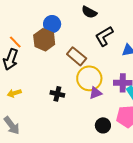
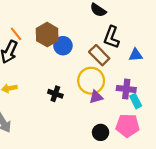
blue circle: (52, 24) -> (63, 46), moved
black L-shape: (104, 36) -> (111, 37), turned -45
brown rectangle: (77, 56) -> (99, 55), moved

